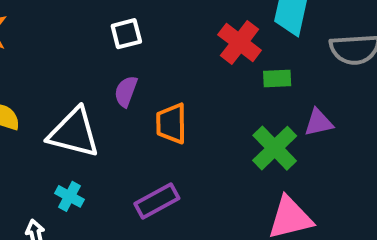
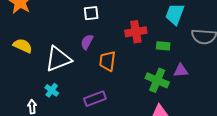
red cross: (240, 42) -> (136, 32), moved, turned 35
white triangle: (74, 133) -> (58, 59), turned -44
green cross: (275, 148) -> (157, 80), turned -30

